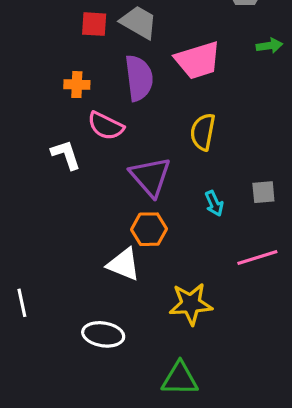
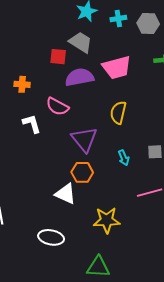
red square: (94, 24) -> (58, 57), moved
purple semicircle: (139, 78) -> (79, 77), turned -96
orange cross: (77, 85) -> (22, 84), moved

